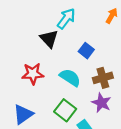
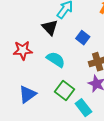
red star: (33, 74) -> (23, 50), moved
cyan semicircle: (70, 78) -> (56, 59), moved

